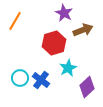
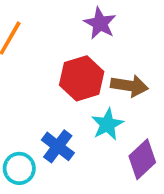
brown arrow: (83, 30) -> (129, 86), moved, turned 30
cyan circle: (20, 78) -> (19, 168), moved

